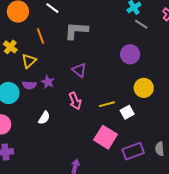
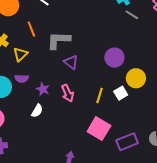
gray L-shape: (76, 31) -> (59, 40), moved
purple circle: (130, 54) -> (114, 58), moved
purple star: (48, 82) -> (43, 89), moved
yellow line: (107, 104) -> (99, 96), turned -56
white square: (127, 112) -> (121, 93), moved

